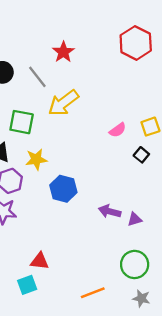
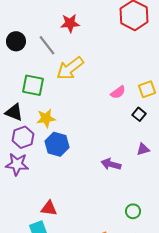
red star: (63, 52) -> (70, 23), turned 30
blue hexagon: (63, 189) -> (57, 144), moved
purple triangle: (135, 219) -> (143, 149), moved
green circle: (135, 264) -> (133, 211), size x0.6

